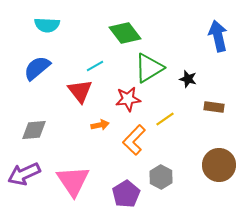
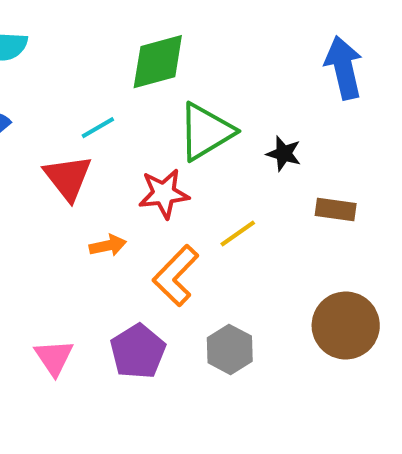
green diamond: (125, 33) -> (158, 62), turned -68
pink triangle: (73, 181) -> (54, 357), size x0.6
purple pentagon: (126, 194) -> (138, 351), moved

